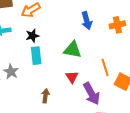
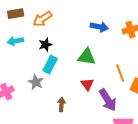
blue arrow: (87, 21) -> (99, 27), turned -60
cyan rectangle: (36, 56) -> (50, 65), turned 36
gray star: (11, 72) -> (36, 82), moved

